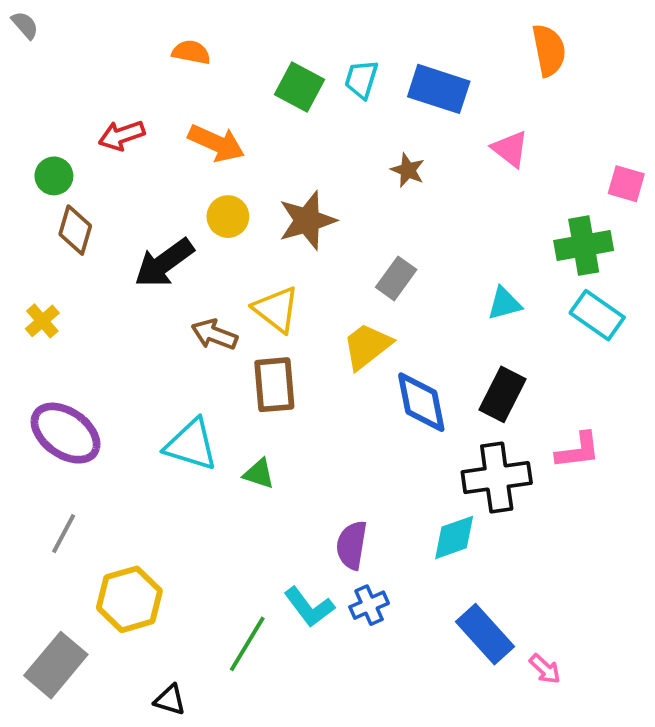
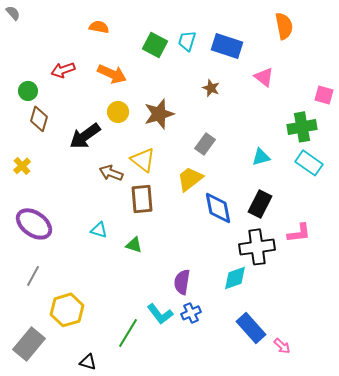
cyan triangle: (191, 445) -> (99, 230), size x0.6

